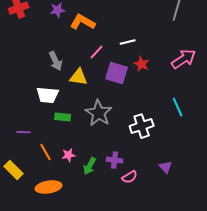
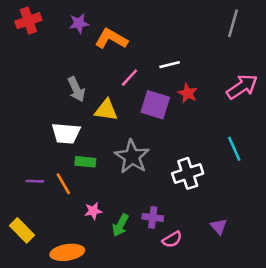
orange line: (46, 152) -> (63, 184), moved

